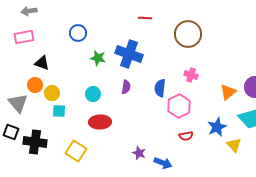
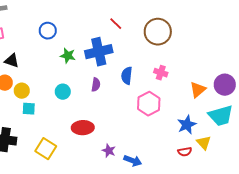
red line: (145, 18) -> (116, 24), moved, turned 40
blue cross: (129, 54) -> (99, 52), turned -32
blue semicircle: (160, 88) -> (127, 76), moved
red ellipse: (100, 122) -> (83, 128), moved
red semicircle: (186, 136) -> (185, 152), moved

